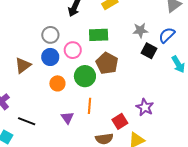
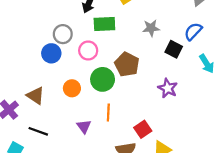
gray star: (140, 30) -> (151, 28), moved
green rectangle: (99, 35) -> (104, 24), moved
blue circle: (50, 57) -> (51, 53), moved
brown triangle: (23, 65) -> (36, 96), moved, turned -48
purple star: (145, 107) -> (168, 88), moved

